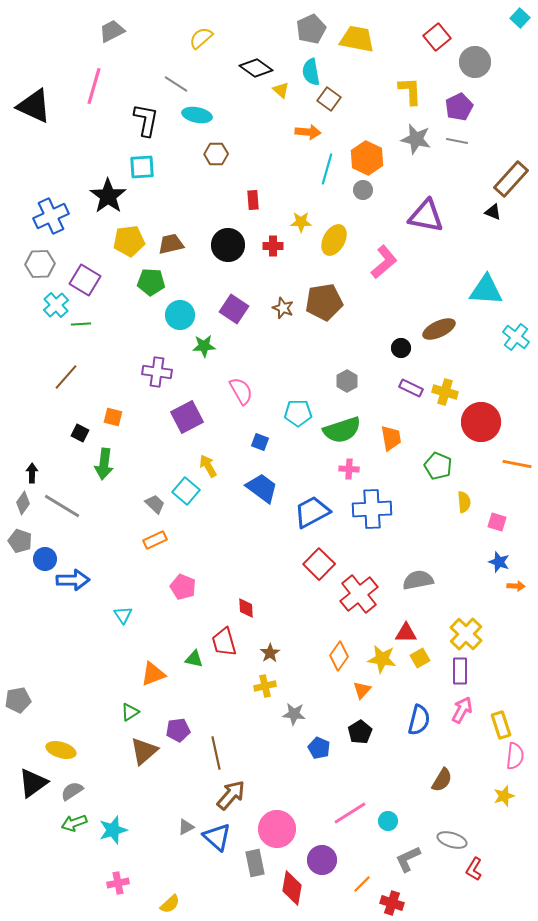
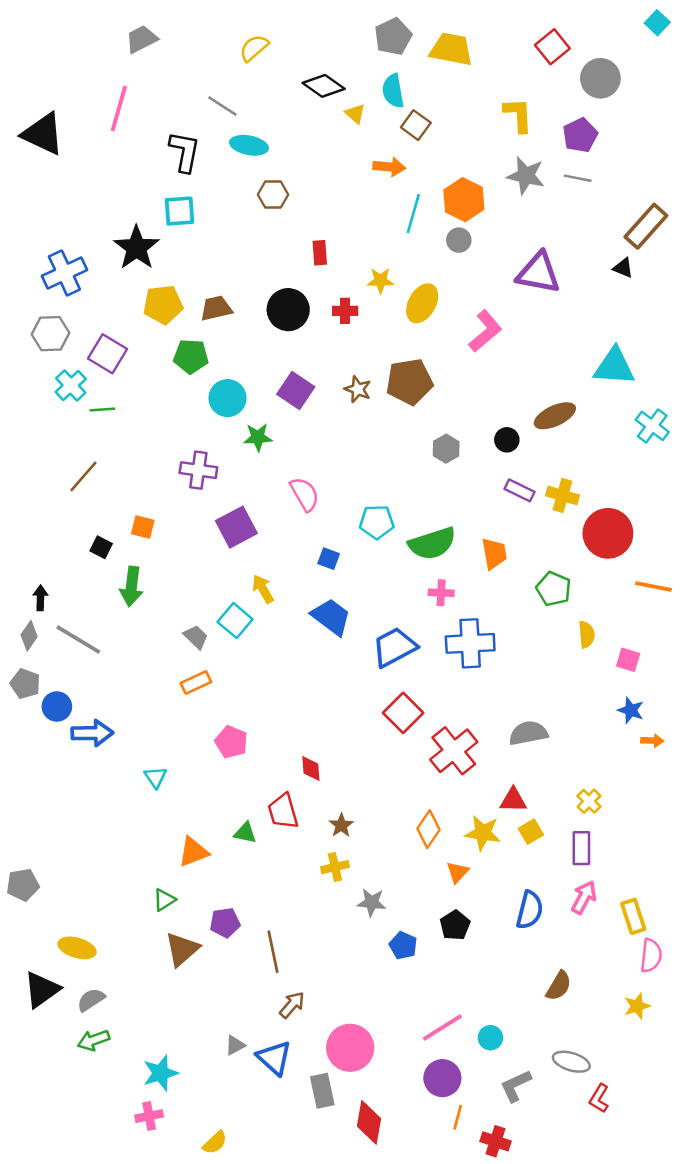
gray hexagon: (347, 381) -> (446, 449), moved
yellow cross: (466, 634) -> (589, 801), size x0.6
brown arrow: (231, 795) -> (292, 1005), size x0.7
cyan star: (113, 830) -> (161, 1073), moved
purple circle: (322, 860) -> (442, 1078), moved
orange line: (362, 884) -> (458, 1117), turned -30

